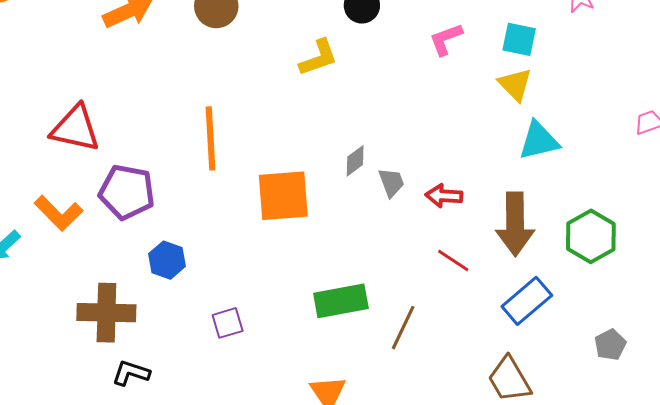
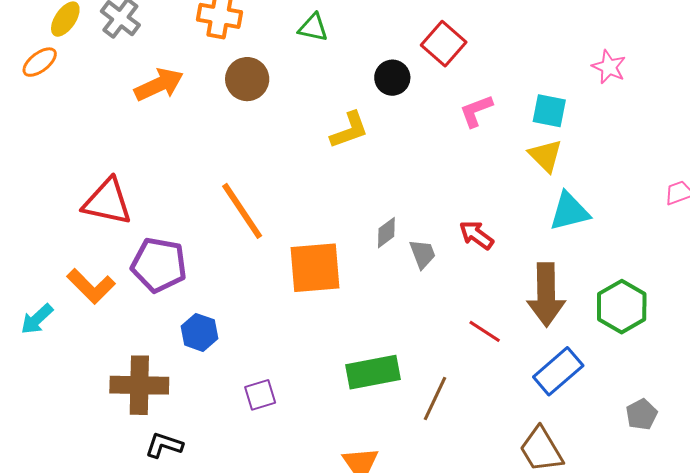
orange line: (210, 138) -> (242, 211), turned -30
red arrow: (444, 196) -> (476, 235), moved, turned 33

